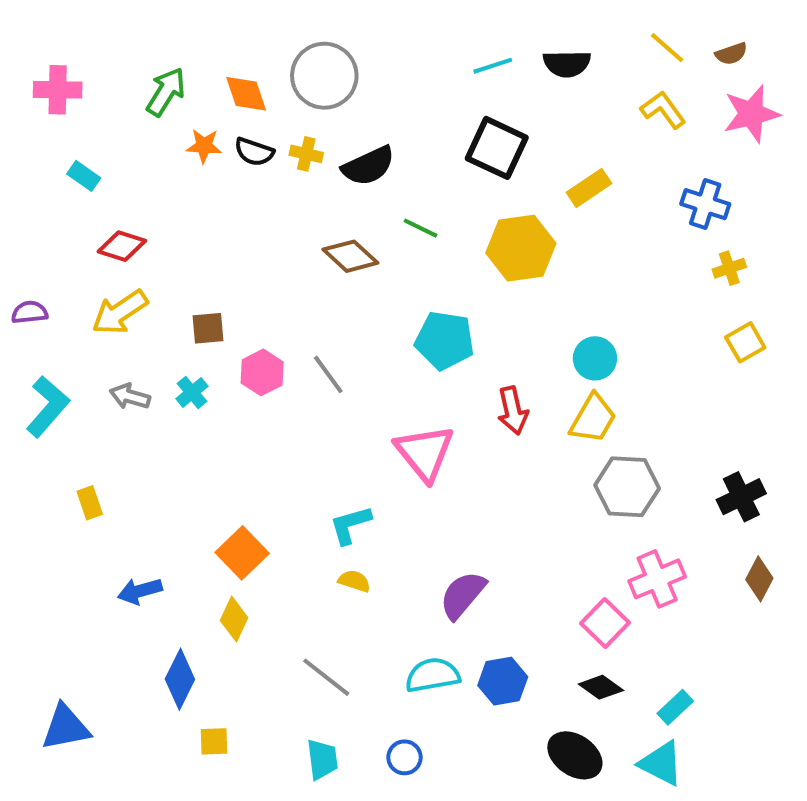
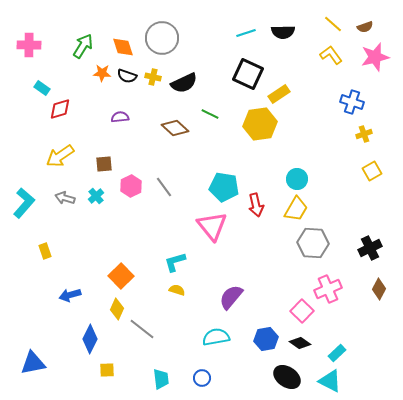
yellow rectangle: (589, 188) -> (279, 94), moved
red diamond: (122, 246) -> (60, 109), moved, turned -35
purple semicircle: (30, 312) -> (120, 117), moved
cyan pentagon: (445, 340) -> (224, 187), moved
gray line: (326, 677) -> (142, 329), moved
blue hexagon: (503, 681) -> (266, 339), moved

